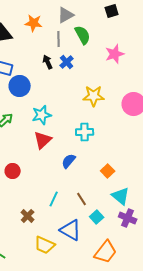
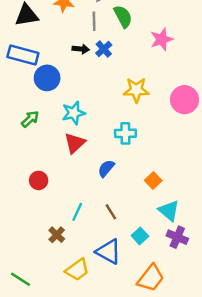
black arrow: (48, 62) -> (81, 49), turned 120
cyan line: (54, 199) -> (77, 212), moved
brown line: (82, 199) -> (111, 212), moved
yellow trapezoid: (45, 245) -> (77, 270), turned -60

